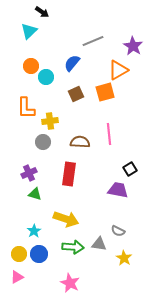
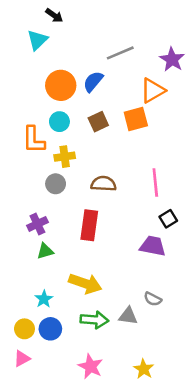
orange circle: (31, 66) -> (61, 85), moved, size x1.5
cyan circle: (46, 77) -> (59, 122), moved
pink line: (109, 134) -> (155, 182), moved
green triangle: (35, 194) -> (45, 251), turned -32
yellow star: (124, 258) -> (144, 369), moved

